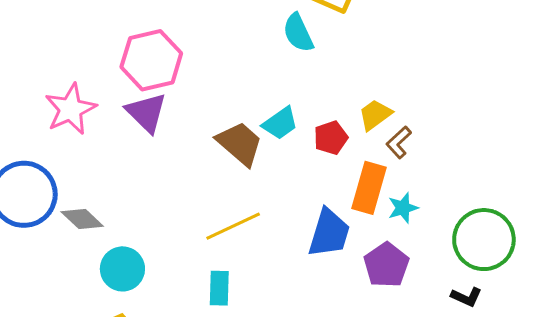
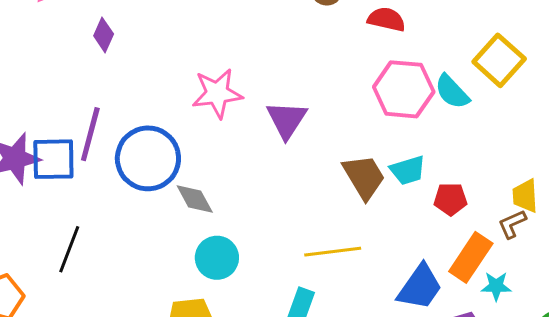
cyan semicircle: (298, 33) -> (452, 92), turned -36
pink hexagon: (151, 60) -> (404, 89), moved
yellow trapezoid: (375, 115) -> (525, 196), moved, turned -75

